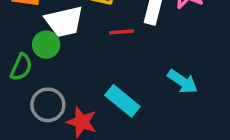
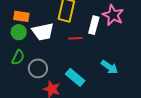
green circle: (46, 45) -> (19, 32), moved
gray circle: (48, 105) -> (38, 68), moved

